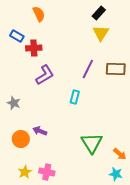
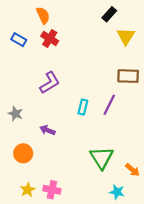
yellow triangle: (101, 33) -> (126, 36), moved
red cross: (34, 48) -> (50, 39), moved, turned 35
purple line: (88, 69) -> (109, 105), moved
purple arrow: (40, 131) -> (47, 130), moved
cyan star: (116, 174) -> (117, 192), moved

